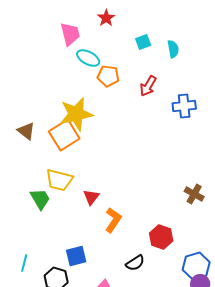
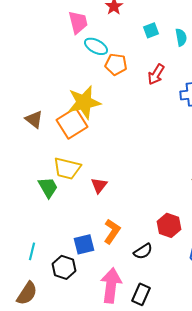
orange L-shape: (113, 220) -> (112, 231), moved

